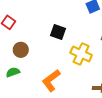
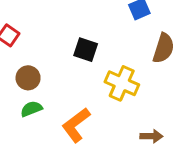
green semicircle: (13, 72) -> (31, 109), moved

